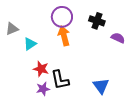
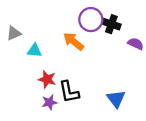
purple circle: (62, 17) -> (91, 20), moved
orange arrow: (64, 36) -> (74, 41), turned -36
cyan triangle: (30, 44) -> (34, 51), turned 40

